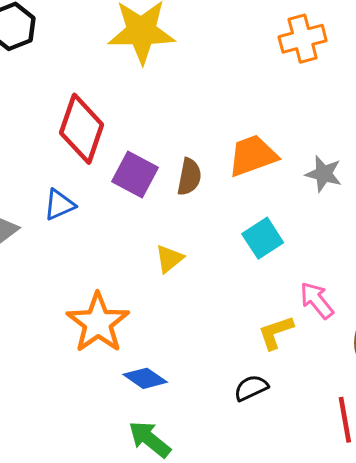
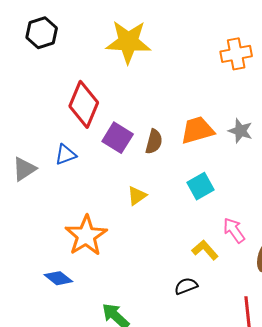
gray star: (324, 174) -> (240, 131), moved
yellow L-shape: (276, 332) -> (205, 250), turned 64
blue diamond: (145, 378) -> (58, 278), moved

